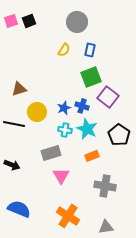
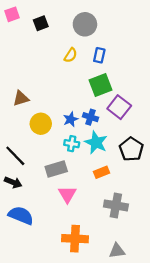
pink square: (11, 21) -> (12, 14), moved
black square: (29, 21) -> (41, 23), moved
black line: (14, 124) -> (15, 156), moved, turned 35
blue semicircle: (19, 209) -> (21, 215), moved
orange cross: (68, 216) -> (75, 239), turned -30

